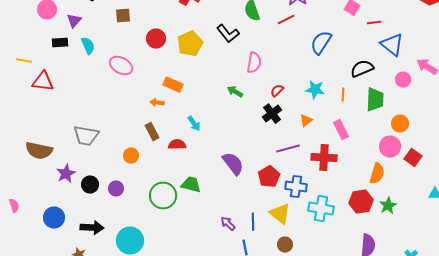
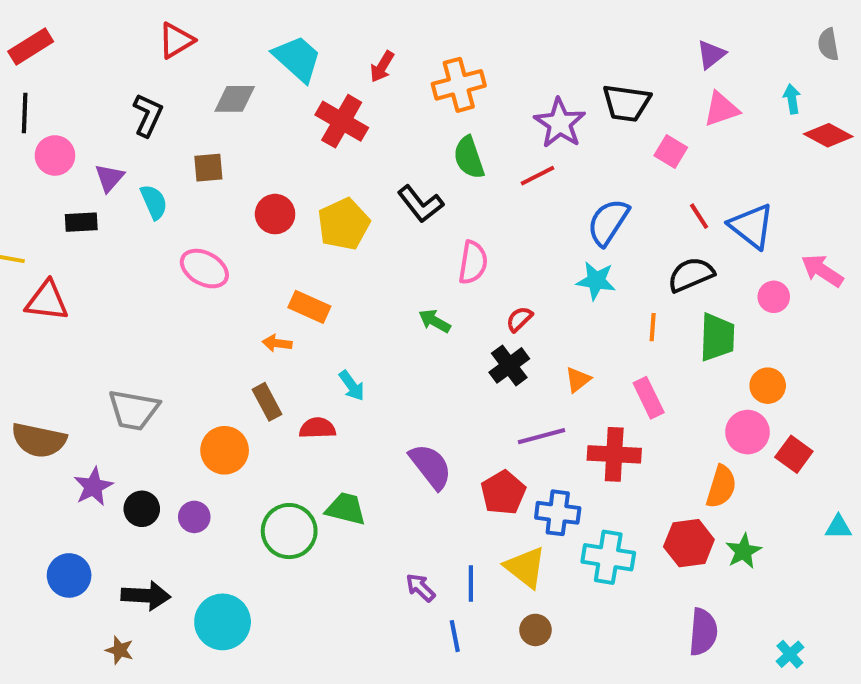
red line: (374, 23) -> (699, 216), moved, turned 64
cyan semicircle: (88, 46) -> (154, 202), moved
cyan star: (315, 90) -> (596, 281), moved
orange circle: (131, 156) -> (225, 450), size x1.5

